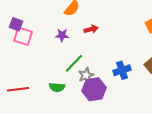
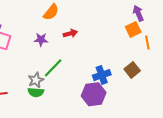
gray star: (86, 75) -> (36, 80), moved
purple hexagon: (94, 89) -> (94, 94), moved

